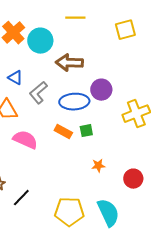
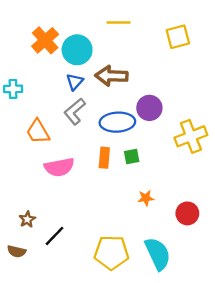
blue triangle: (15, 78) -> (75, 82), moved, turned 42
orange rectangle: (63, 132) -> (104, 158), turned 66
pink semicircle: (25, 140) -> (59, 167), turned 145

